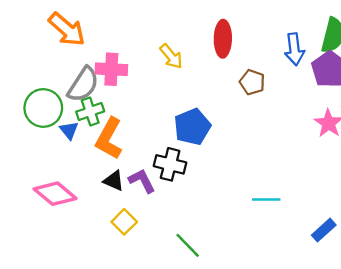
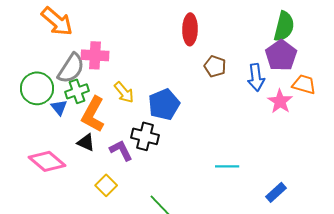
blue arrow: (294, 49) -> (256, 77), moved
yellow arrow: (171, 56) -> (124, 92), moved
black triangle: (114, 181) -> (86, 142), moved

